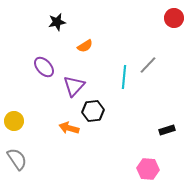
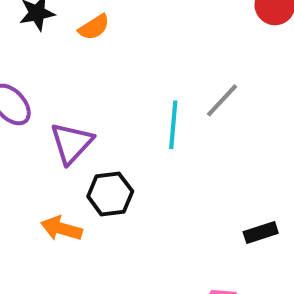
orange semicircle: (85, 46) -> (94, 27), moved

